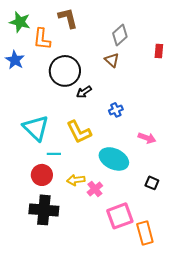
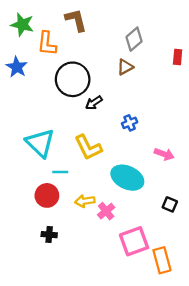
brown triangle: (112, 60) -> (125, 67), turned 49
black cross: (44, 210) -> (49, 235), size x0.5

